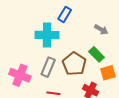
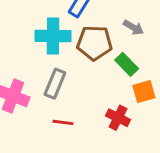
brown pentagon: (74, 64) -> (94, 43), moved, turned -30

